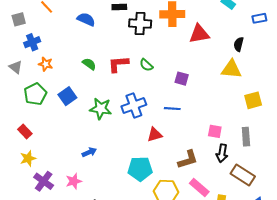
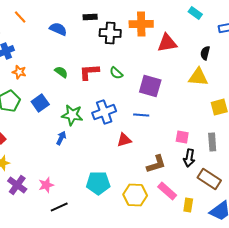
purple square: (182, 79) -> (150, 86), size x1.6
blue arrow: (89, 152) -> (61, 138), moved, turned -40
cyan pentagon: (140, 169) -> (98, 183), moved

